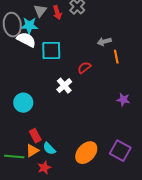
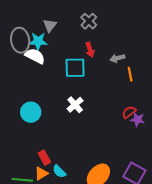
red arrow: (57, 13) -> (90, 50), moved
cyan square: (51, 51) -> (75, 68), moved
red semicircle: (84, 68) -> (129, 112), moved
cyan circle: (23, 103) -> (31, 112), moved

